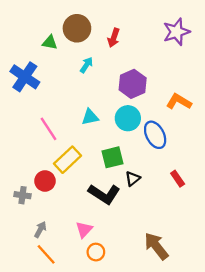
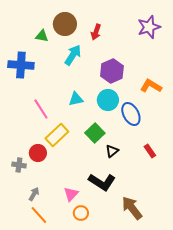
cyan arrow: (86, 65) -> (73, 55), size x1.5
blue cross: (25, 77) -> (21, 65), turned -30
green square: (112, 157) -> (95, 133), turned -30
black L-shape: (104, 194) -> (102, 182), moved

